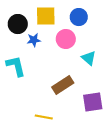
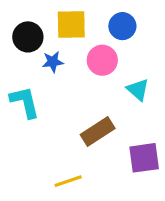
yellow line: (44, 117) -> (68, 181), turned -30

